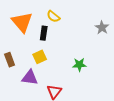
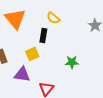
yellow semicircle: (53, 16) -> (53, 18), moved
black rectangle: (44, 33) -> (43, 36), moved

